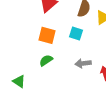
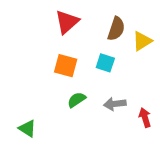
green semicircle: (46, 60) -> (77, 100), moved

